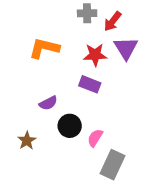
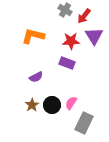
gray cross: (87, 13) -> (65, 10), turned 32
black circle: (70, 126) -> (52, 105), moved
brown star: (27, 141) -> (32, 105), moved

